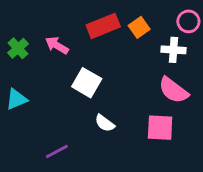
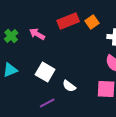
white square: (87, 83) -> (45, 72), moved
purple line: (57, 152) -> (47, 103), moved

